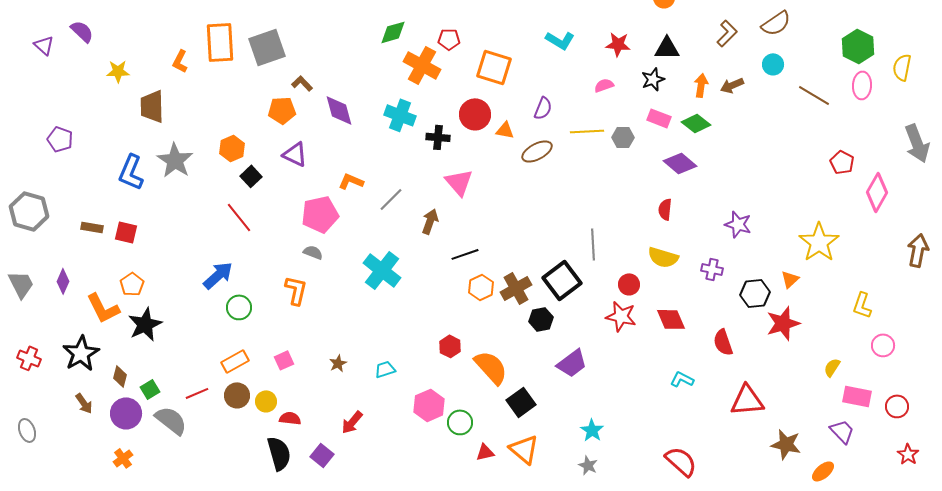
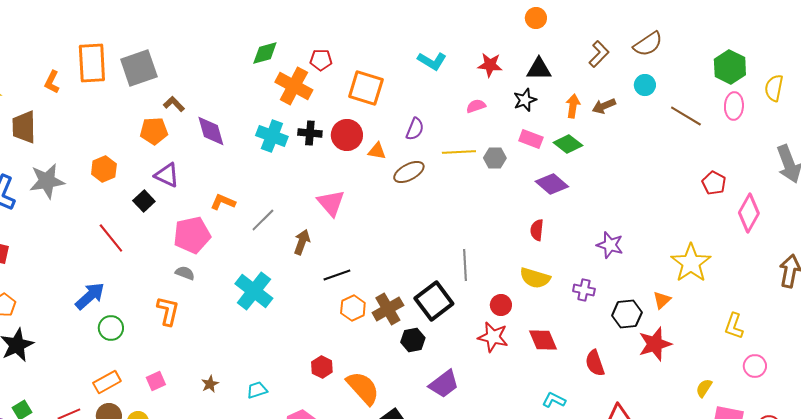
black cross: (438, 137) -> (310, 133), moved
gray star: (175, 160) -> (47, 181), turned 30
black square: (251, 176) -> (144, 201), moved

